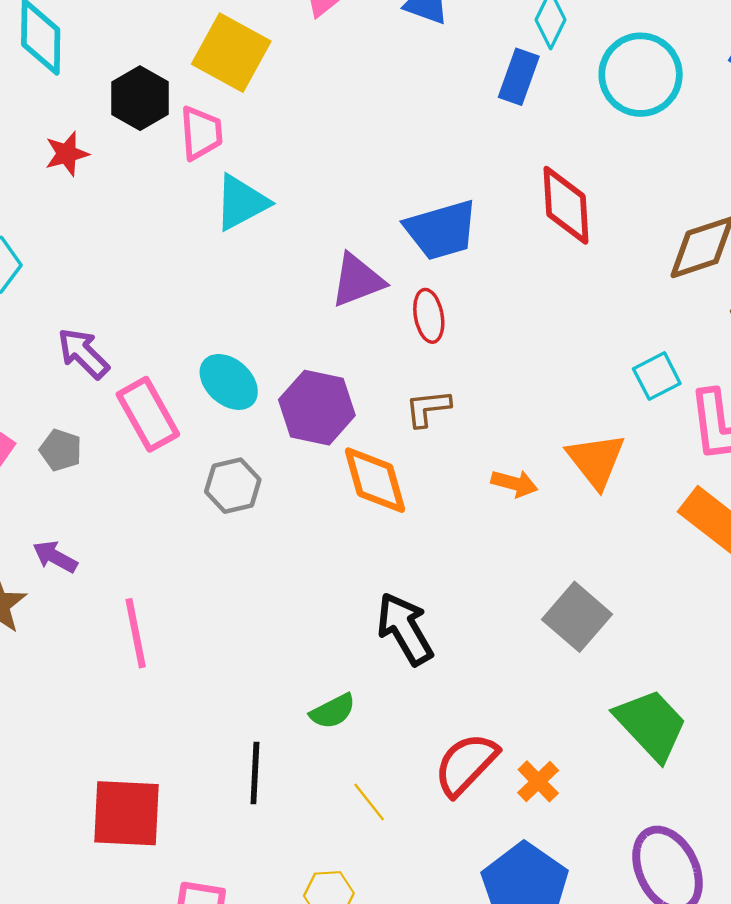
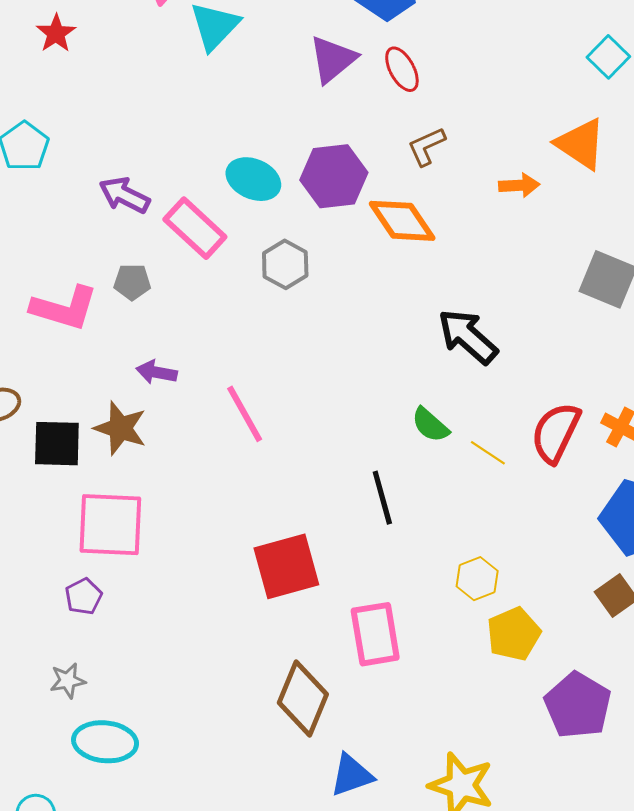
green semicircle: (333, 711) -> (430, 425), turned 87
yellow line: (369, 802) -> (488, 453), moved

